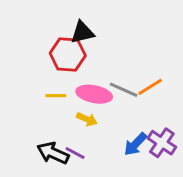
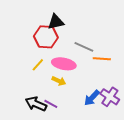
orange line: (150, 87) -> (102, 59), turned 36
gray line: (124, 90) -> (84, 47), moved
yellow line: (56, 96) -> (38, 65), turned -48

